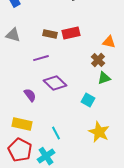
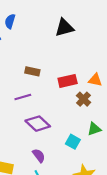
red rectangle: (71, 33) -> (68, 81), moved
green triangle: (104, 78) -> (94, 129), moved
purple semicircle: (30, 95) -> (39, 156), moved

